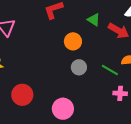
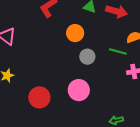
pink circle: (63, 109) -> (79, 90), moved

